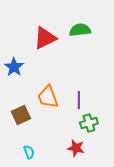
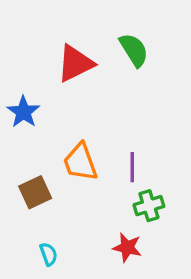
green semicircle: (80, 30) -> (134, 50), turned 65

